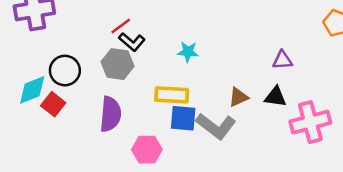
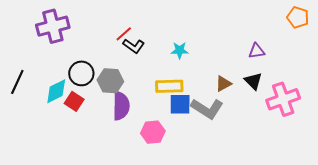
gray hexagon: (117, 64) -> (110, 81), moved
black triangle: (275, 97) -> (253, 81), turned 42

